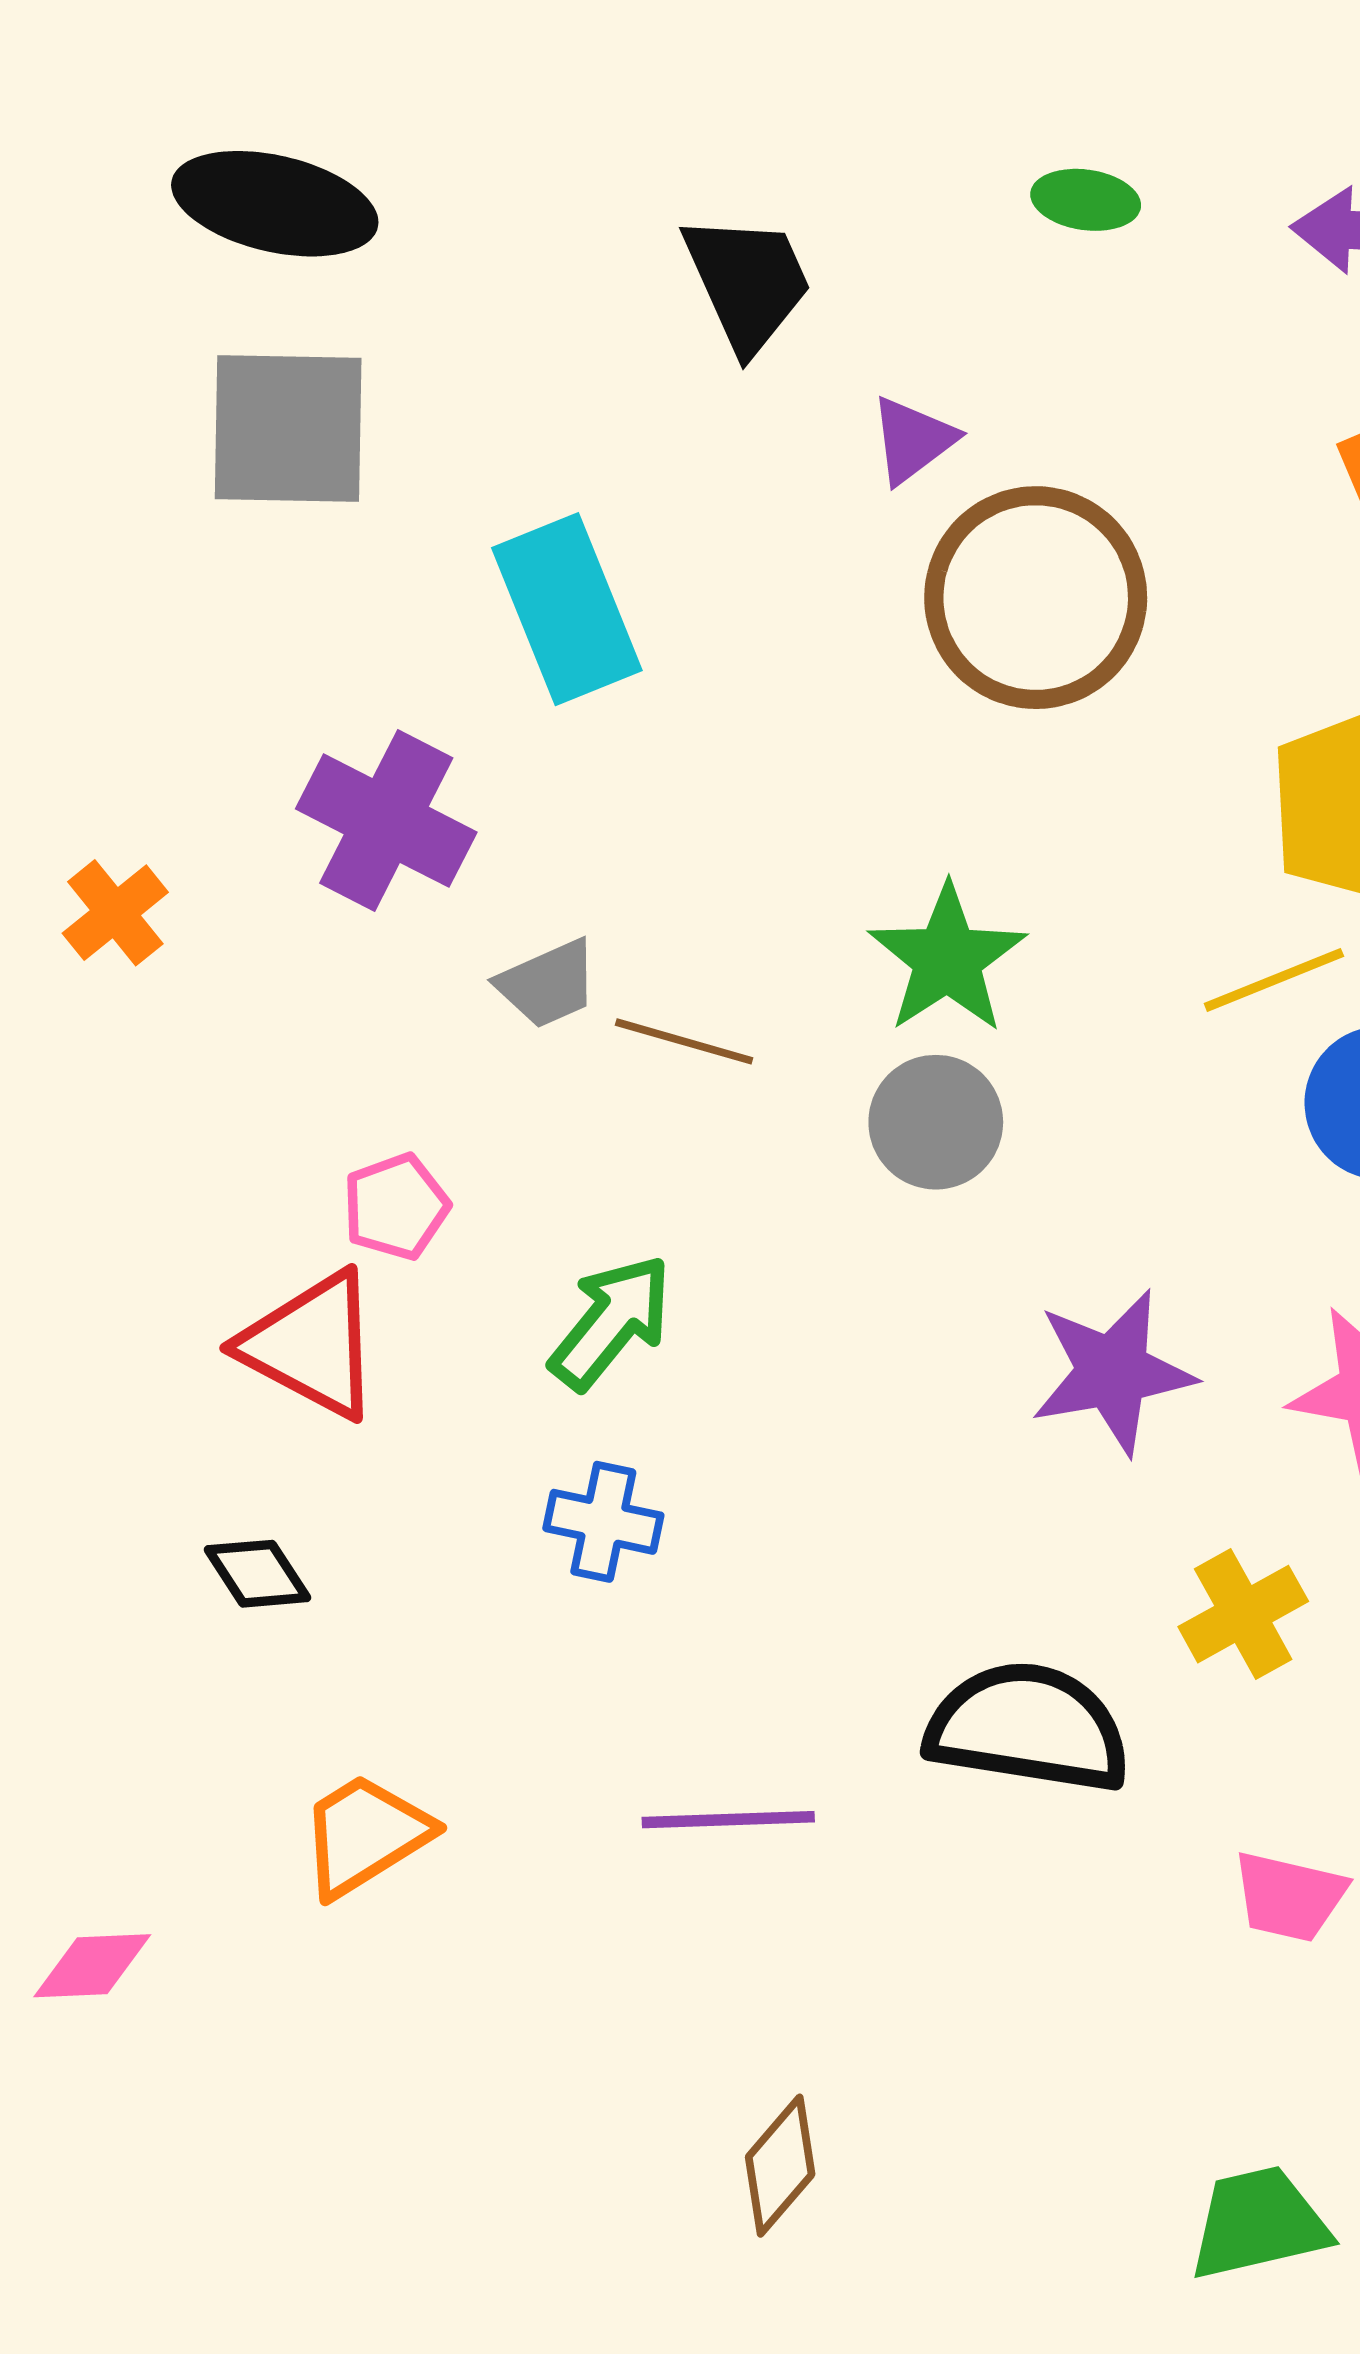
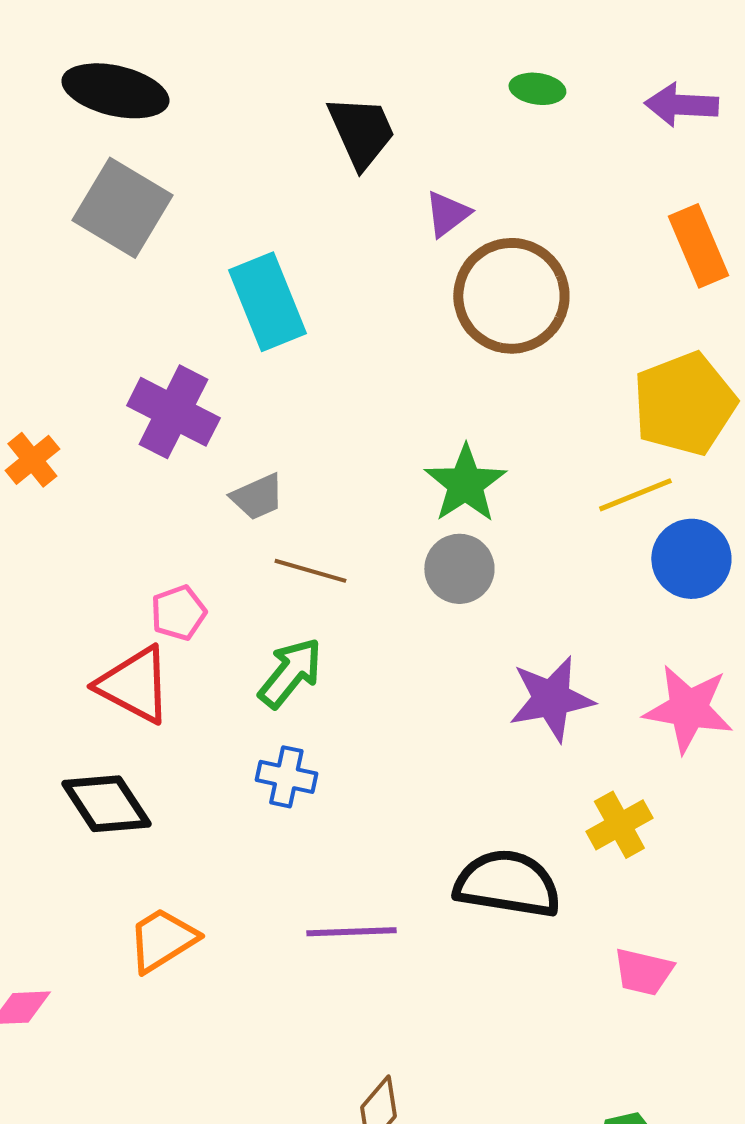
gray square: (288, 428) -> (122, 208), turned 30
brown line: (684, 1041) -> (310, 571), moved
black diamond: (257, 1574) -> (106, 804), size x1.6

